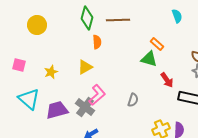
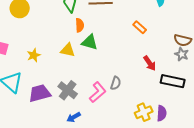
green triangle: (149, 59) -> (90, 42), moved
yellow triangle: (85, 67) -> (68, 50), turned 42
pink L-shape: (97, 95) -> (98, 92), moved

